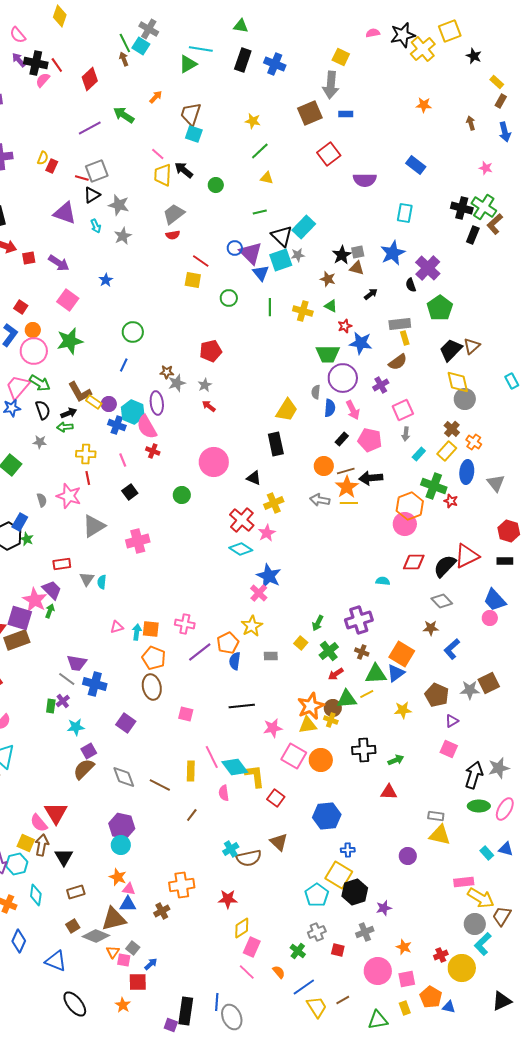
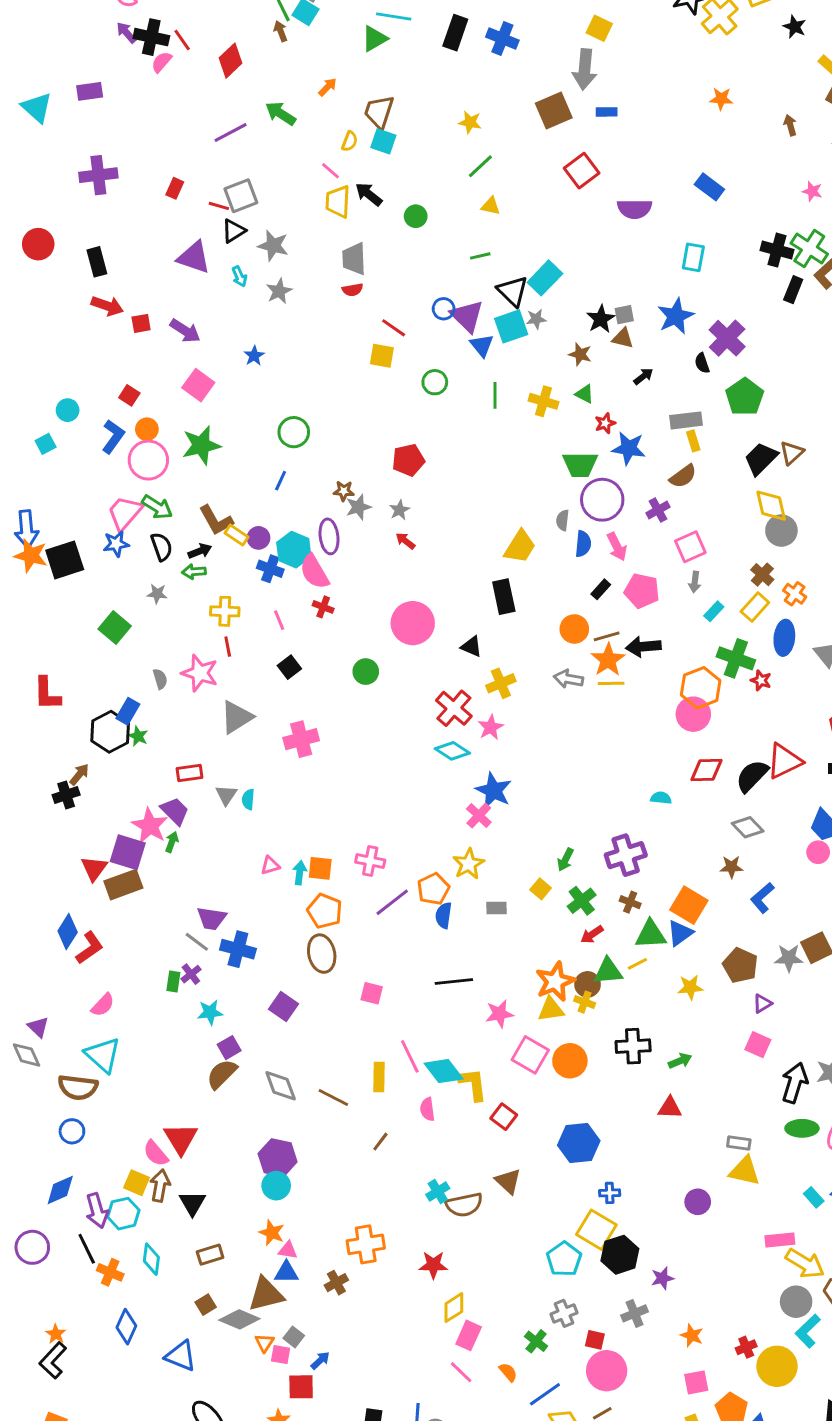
yellow semicircle: (43, 158) -> (350, 141), moved
gray trapezoid: (174, 214) -> (354, 259), turned -55
pink circle: (378, 971) -> (607, 1371), moved

